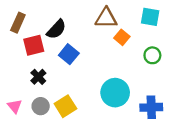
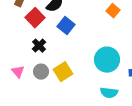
red square: (34, 45) -> (35, 18), turned -30

